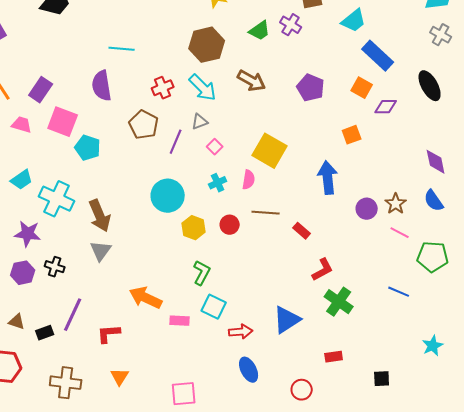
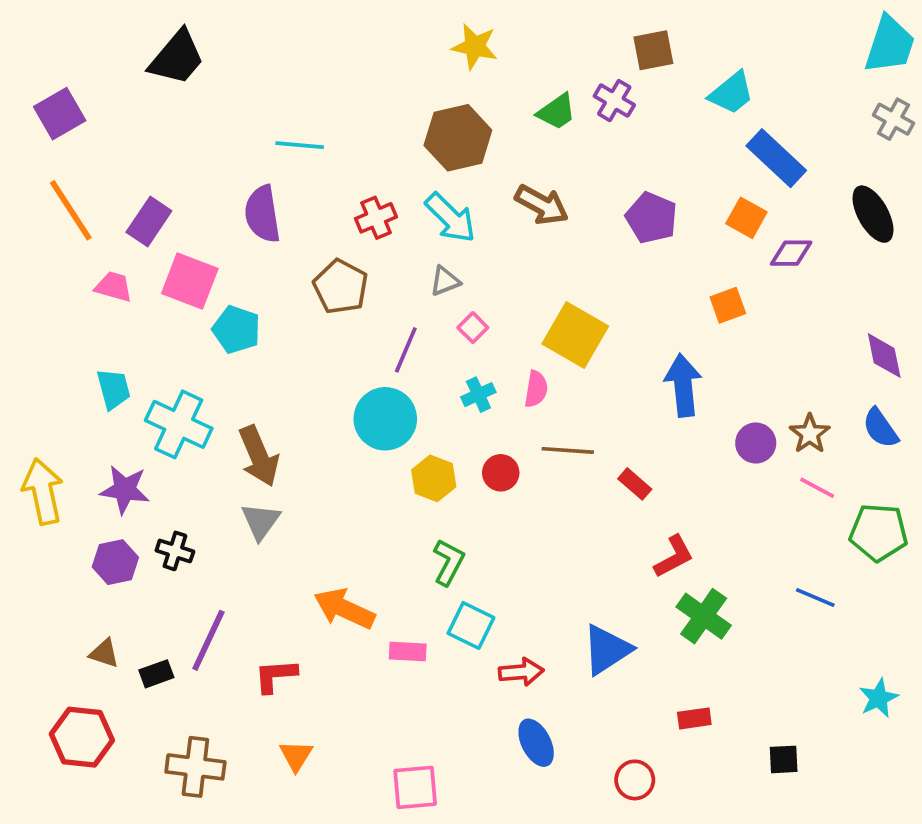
purple line: (176, 142) -> (406, 350), moved
cyan trapezoid: (22, 180) -> (114, 389), turned -70

